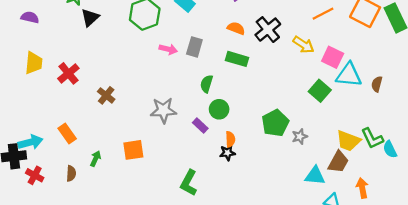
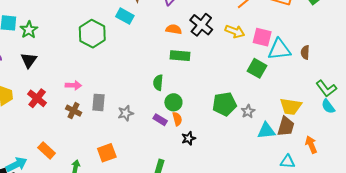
black triangle: (90, 18) -> (29, 60), moved
gray rectangle: (194, 47) -> (99, 102), moved
pink arrow: (168, 49) -> (73, 85), moved
gray star: (163, 110) -> (126, 113), size x0.7
green pentagon: (275, 123) -> (224, 104), turned 30
green L-shape: (372, 138) -> (326, 88), moved
orange semicircle: (230, 139) -> (177, 119), moved
cyan triangle: (315, 176) -> (266, 131), moved

